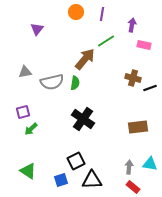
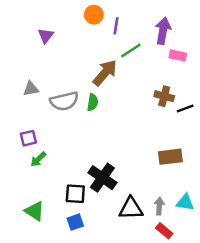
purple line: (102, 14) -> (116, 26), moved
purple arrow: (132, 25) -> (163, 31), size x1.5
black cross: (83, 119) -> (102, 178), moved
black square: (76, 161) -> (75, 194), moved, turned 30
black triangle: (92, 180) -> (131, 209), moved

